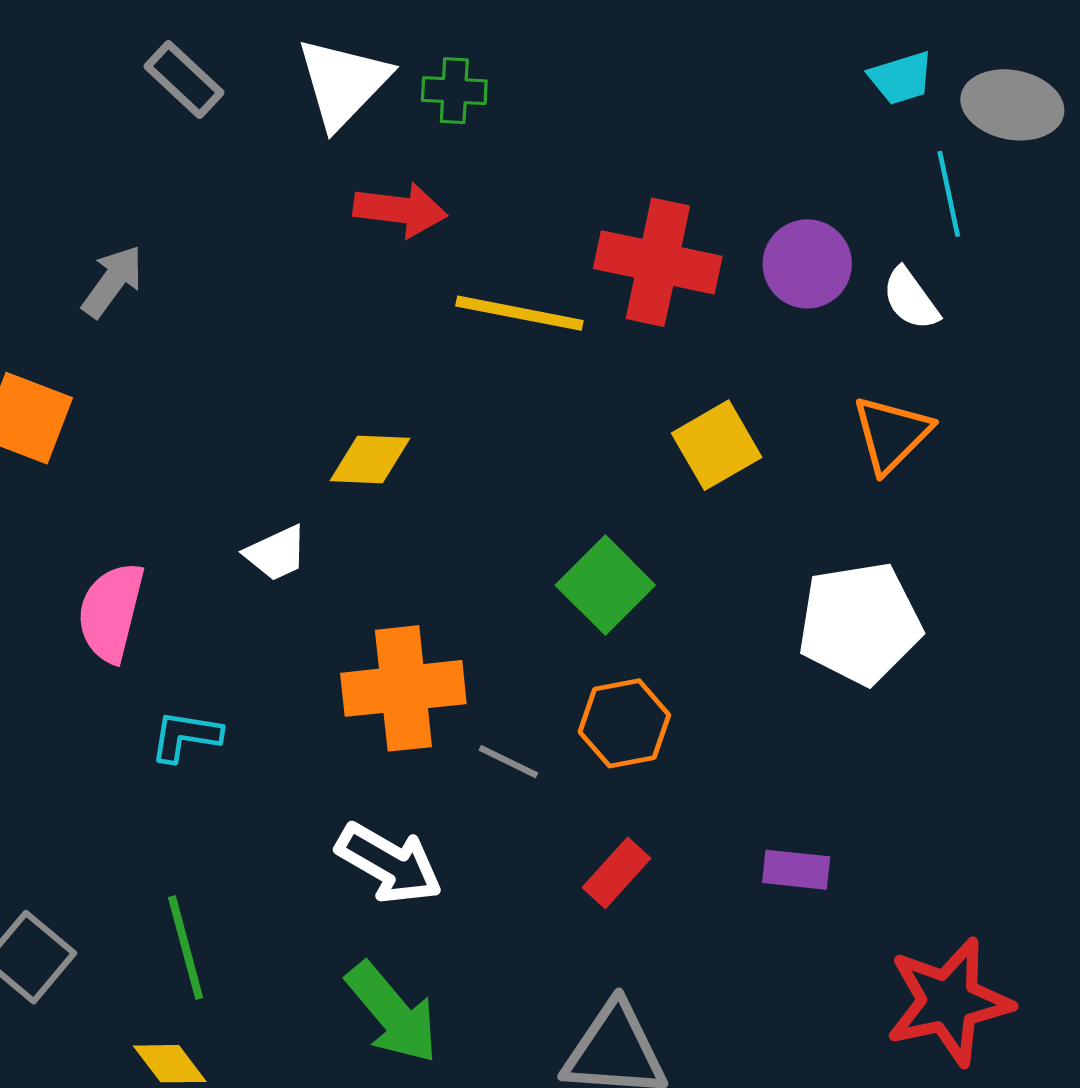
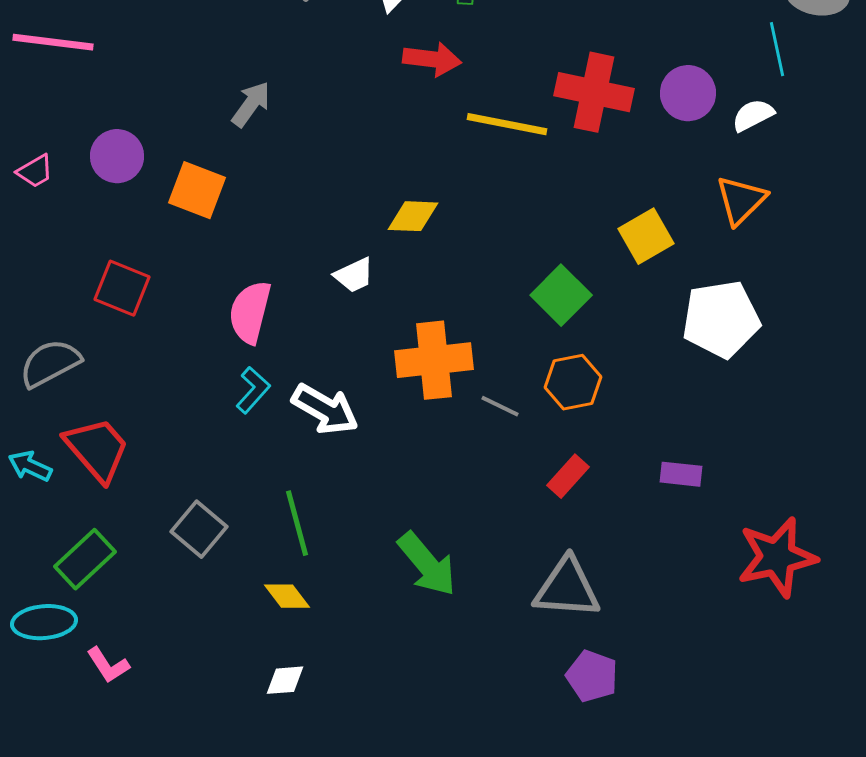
white semicircle: (911, 299) -> (753, 115), turned 99
yellow square: (717, 445) -> (646, 236), moved
cyan L-shape: (186, 736) -> (253, 390), moved, turned 123
white arrow: (389, 863) -> (325, 409), moved

